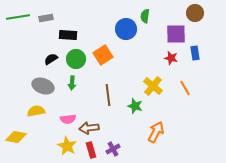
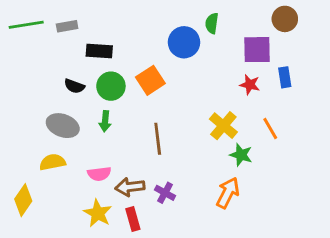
black semicircle: (51, 59) -> (74, 86), turned -128
green star: (135, 106) -> (241, 155), moved
yellow diamond: (16, 137) -> (23, 200), turned -65
purple cross: (113, 149) -> (165, 193), moved, turned -32

